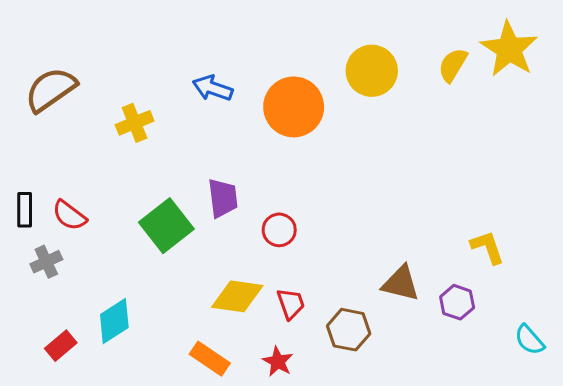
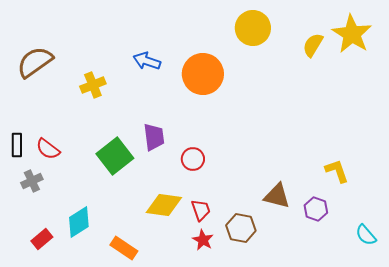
yellow circle: (372, 71) -> (253, 28), moved
orange rectangle: (210, 359) -> (124, 248), moved
red star: (278, 362) -> (203, 240), moved

